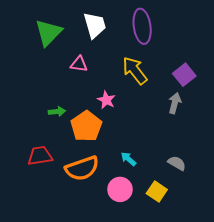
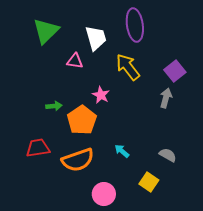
white trapezoid: (95, 25) -> (96, 38), moved
pink circle: (120, 189) -> (104, 194), moved

